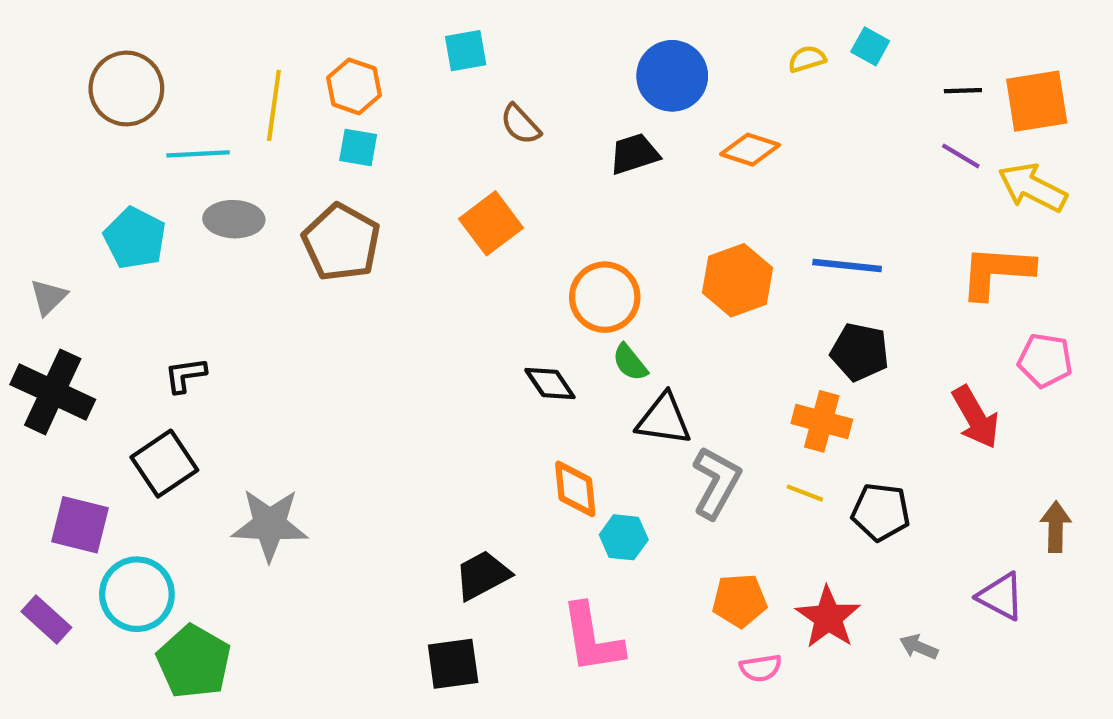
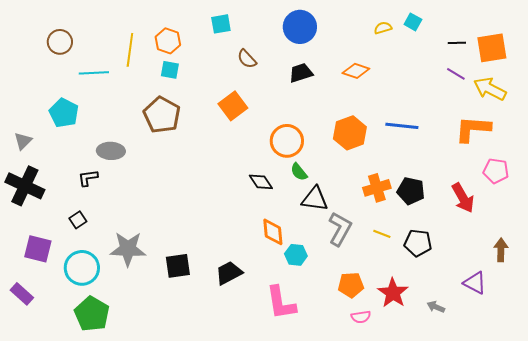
blue circle: (672, 76) -> (300, 27), moved
brown circle: (126, 89) -> (60, 42), size x0.7
gray ellipse: (234, 219) -> (111, 151), moved
black pentagon: (860, 352) -> (411, 191), moved
orange cross: (822, 421) -> (377, 188), moved, turned -32
black square: (164, 464) -> (78, 220), size x0.6
cyan circle: (137, 594) -> (82, 268), moved
black square: (453, 664) -> (178, 266), moved

